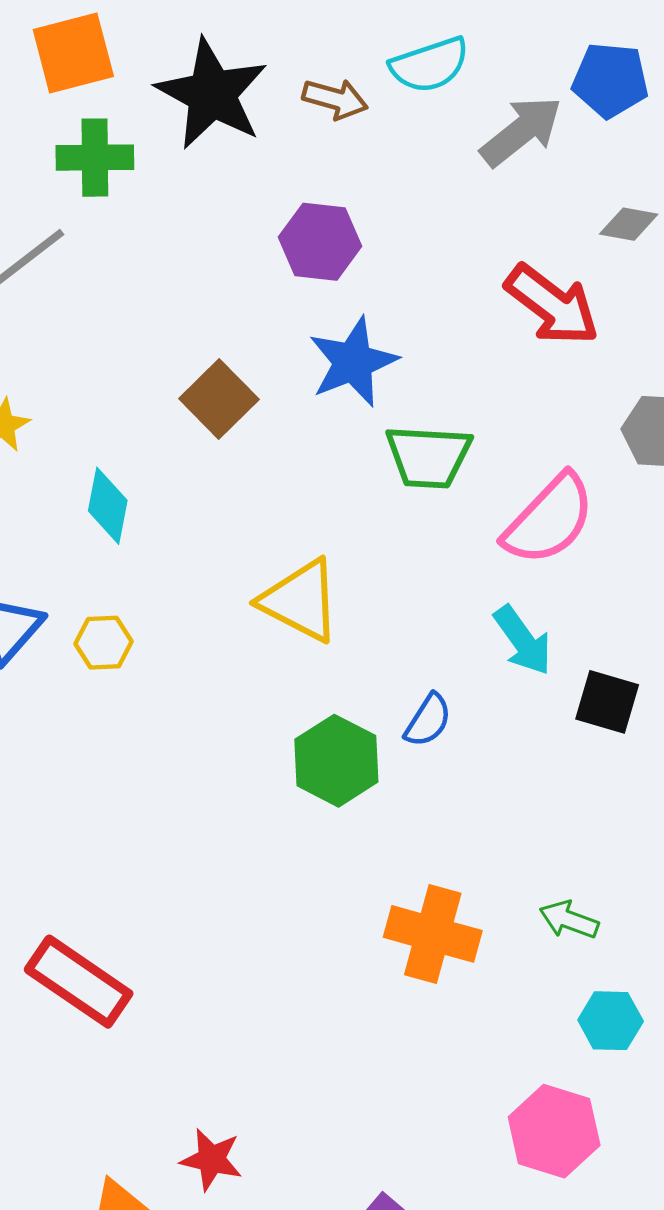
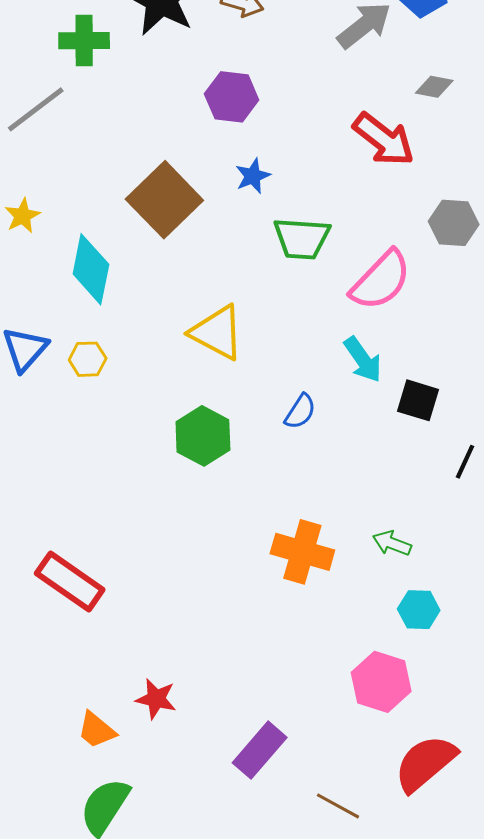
blue star: (353, 362) -> (253, 176), size x0.6
brown square: (219, 399) -> (164, 200), size x1.5
cyan diamond: (108, 506) -> (91, 269), size x1.4
green hexagon: (336, 761) -> (203, 436), moved

